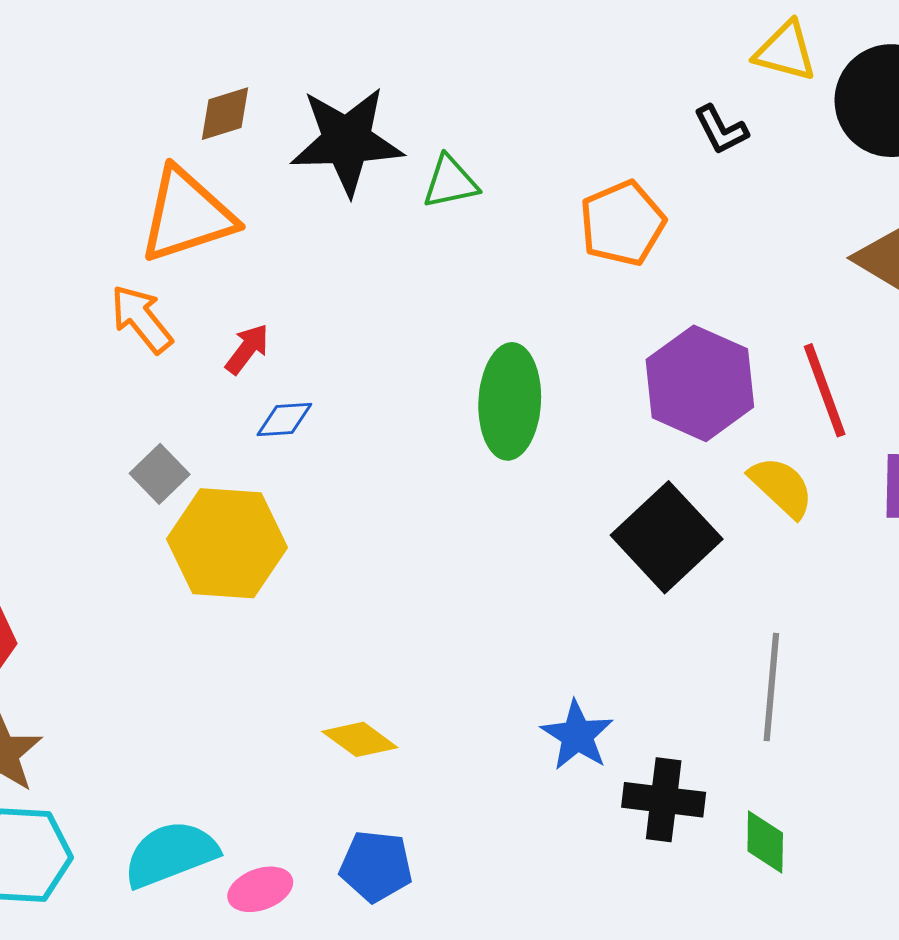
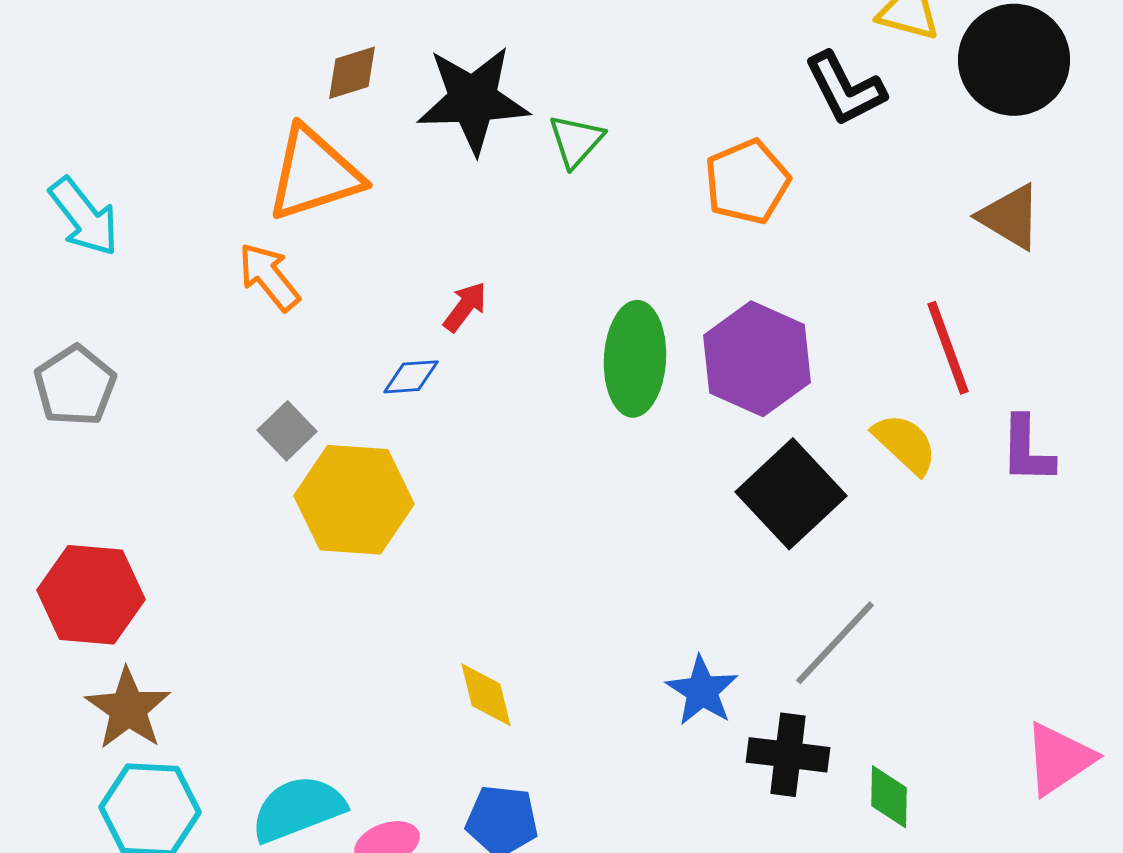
black L-shape: (721, 130) -> (845, 89), size x1.5
green triangle: (450, 182) -> (576, 141), turned -36
red arrow: (247, 349) -> (465, 307), moved
purple hexagon: (700, 383) -> (757, 359), moved
gray line: (771, 687) -> (835, 643), moved, turned 38
yellow diamond: (360, 739) -> (486, 695), turned 40

